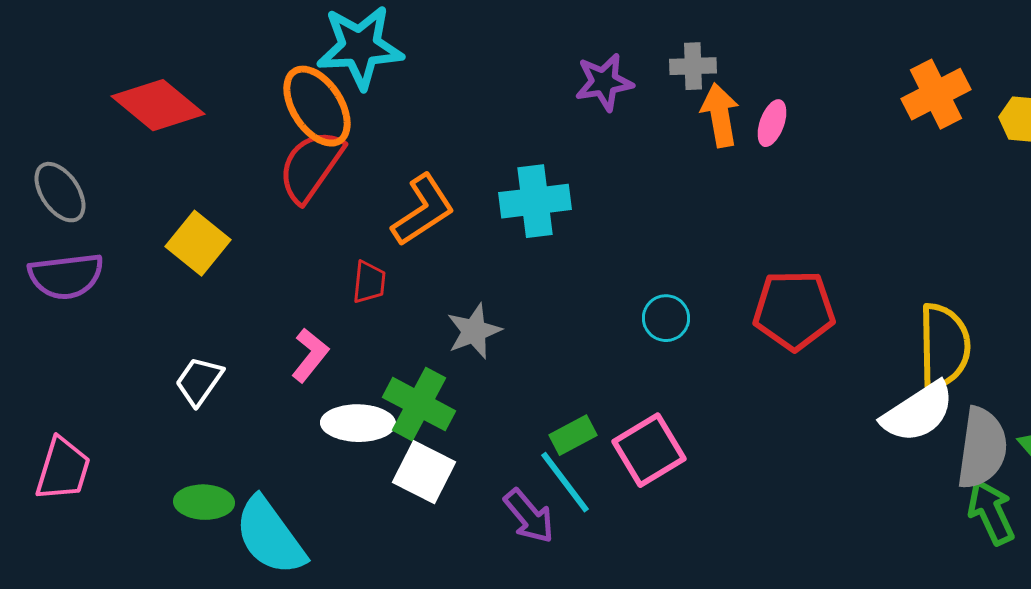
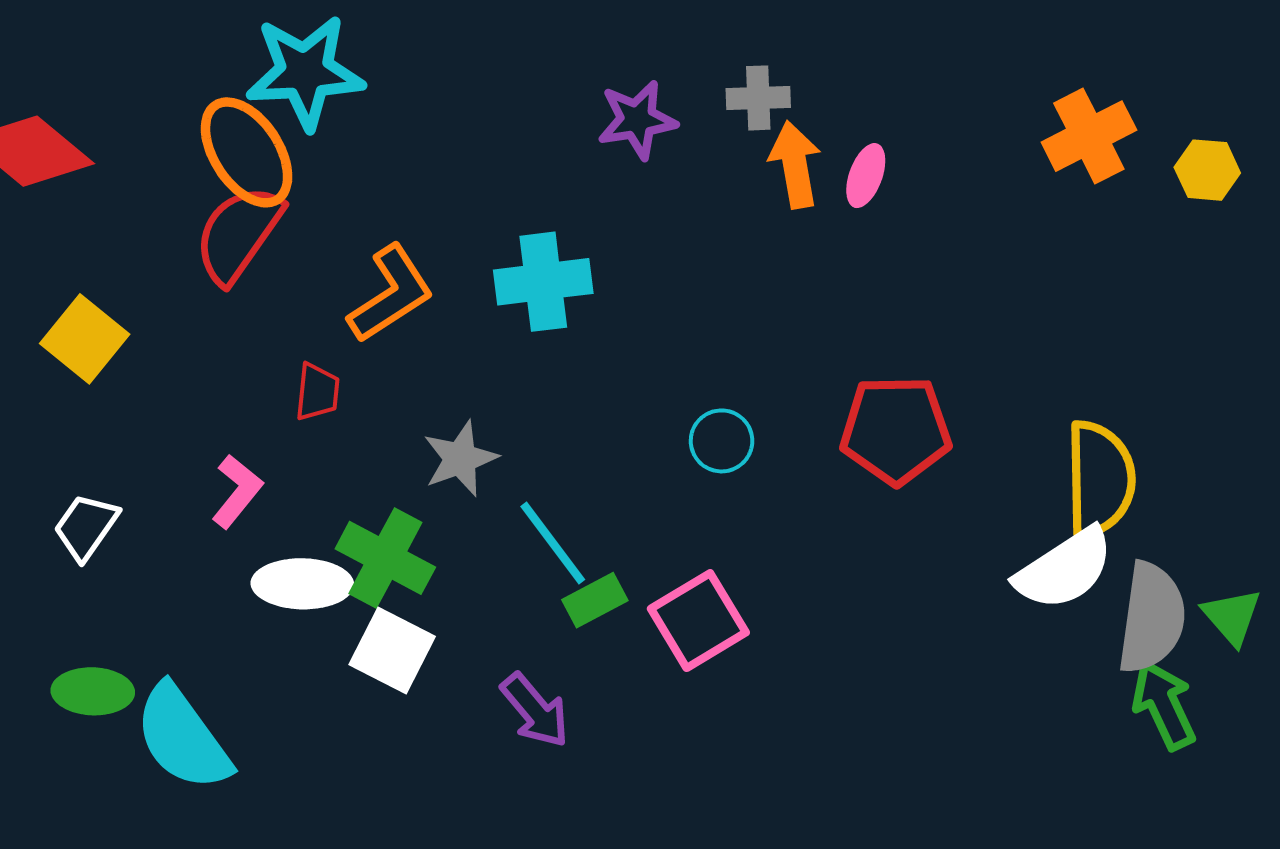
cyan line: (565, 482) -> (553, 543), moved

